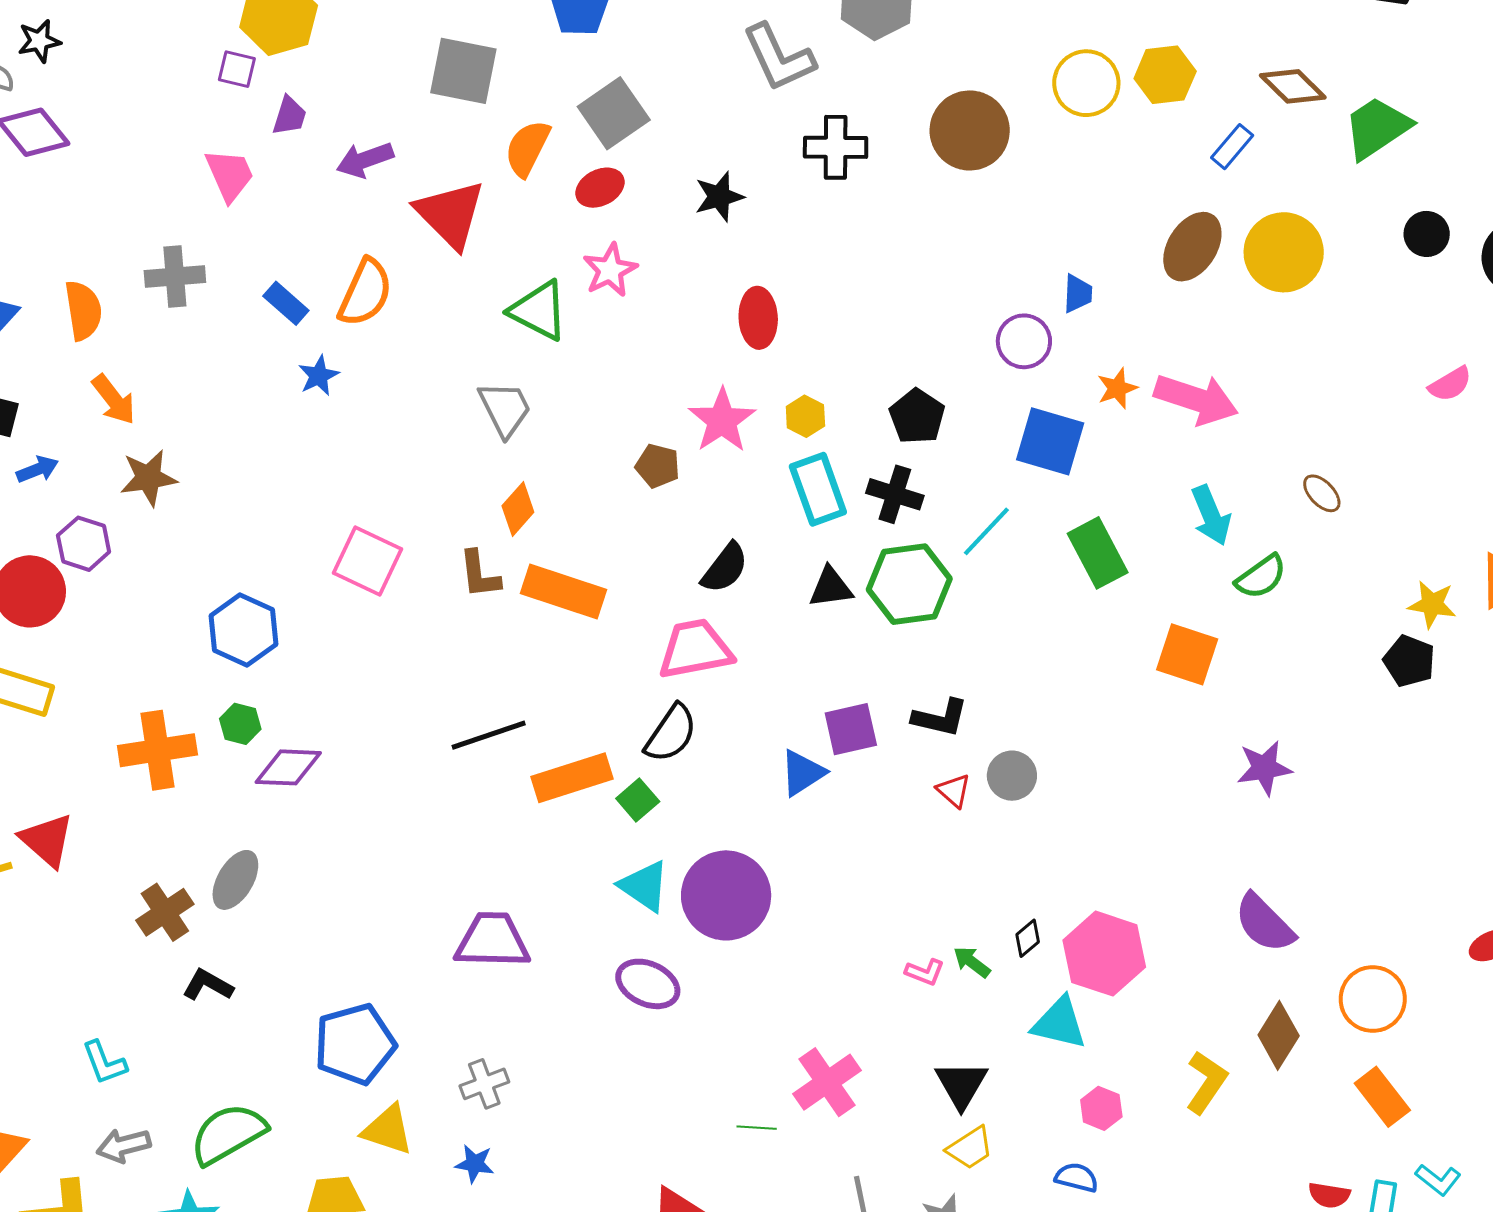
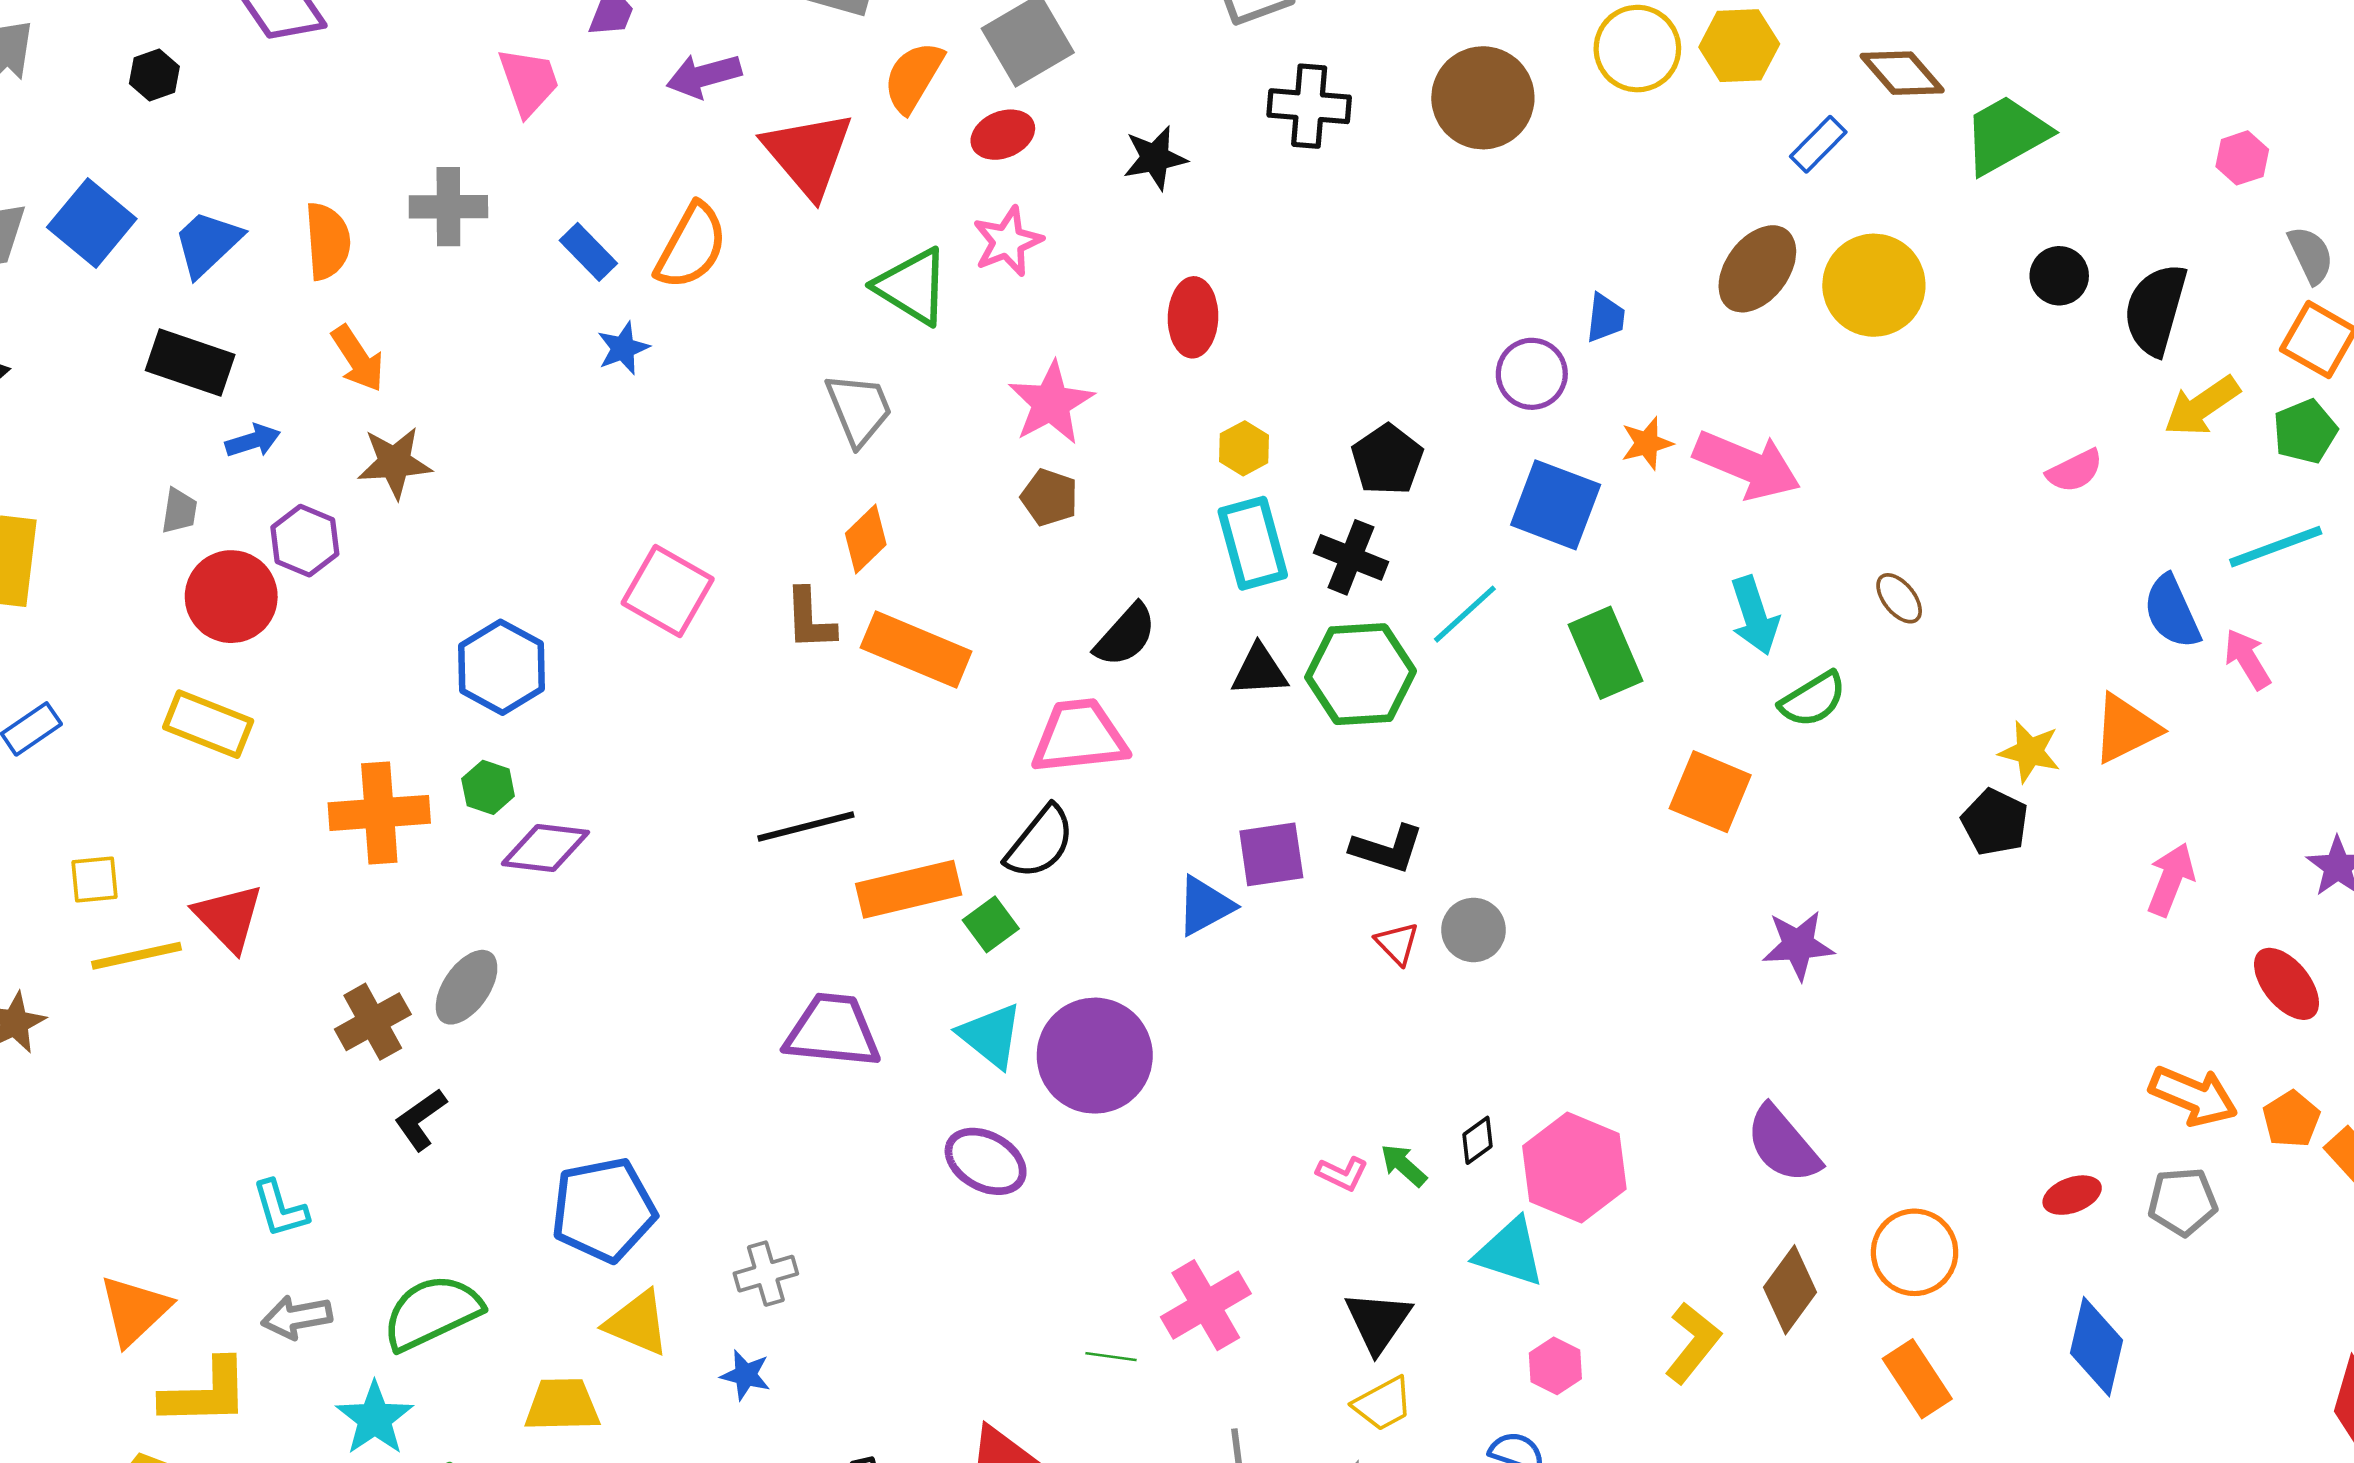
pink star: (722, 420) -> (1051, 403), moved
purple trapezoid: (492, 941) -> (833, 1031), moved
black L-shape: (208, 985) -> (421, 1119), turned -69

